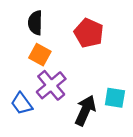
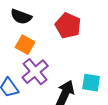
black semicircle: (35, 23) -> (21, 17), turned -70

